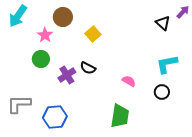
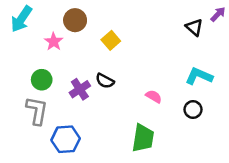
green circle: (41, 59) -> (42, 80), moved
cyan L-shape: (167, 64) -> (199, 76), turned 35
gray L-shape: (19, 104) -> (37, 111), moved, turned 100

